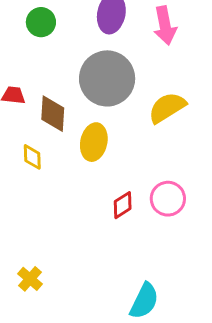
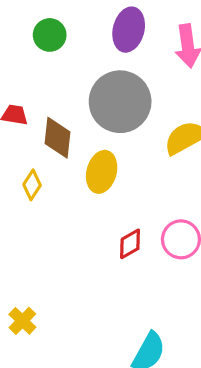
yellow diamond: (32, 157) -> (32, 185), turned 32

